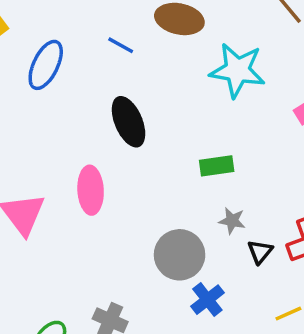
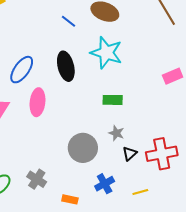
blue ellipse: (46, 65) -> (22, 70), moved
cyan star: (237, 70) -> (106, 53), moved
blue cross: (207, 300) -> (105, 184), moved

